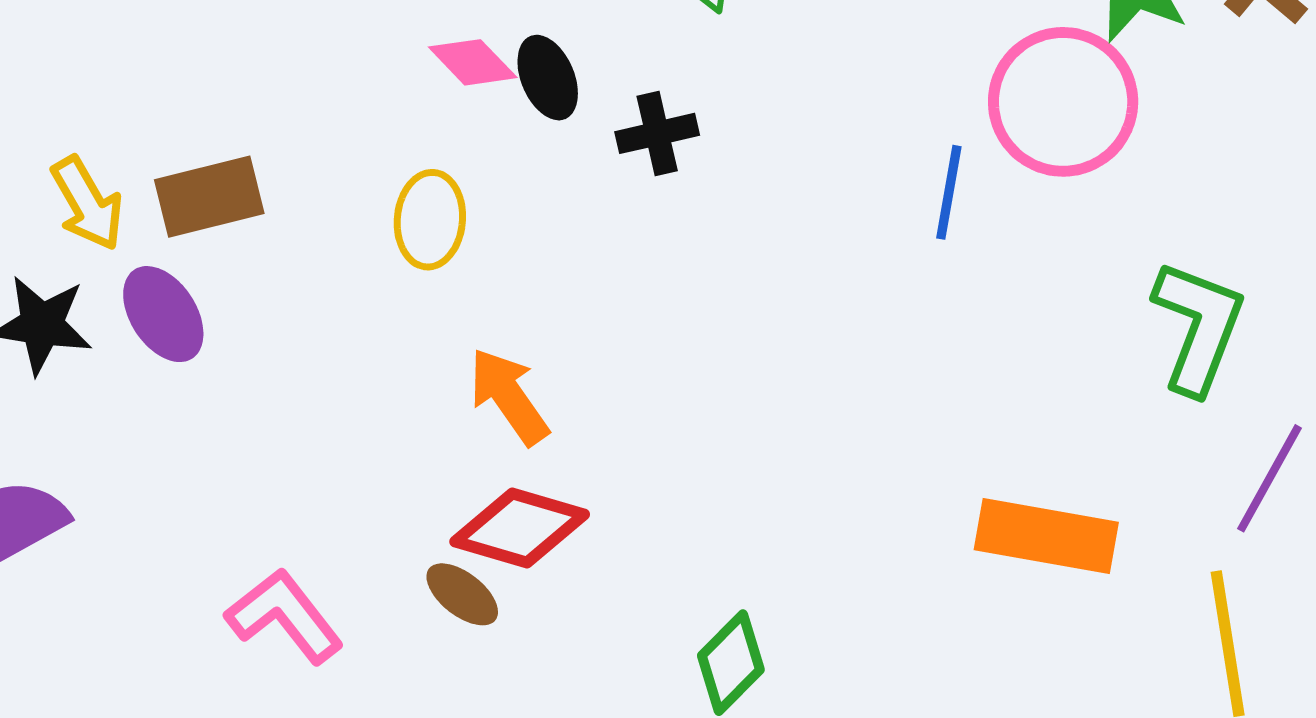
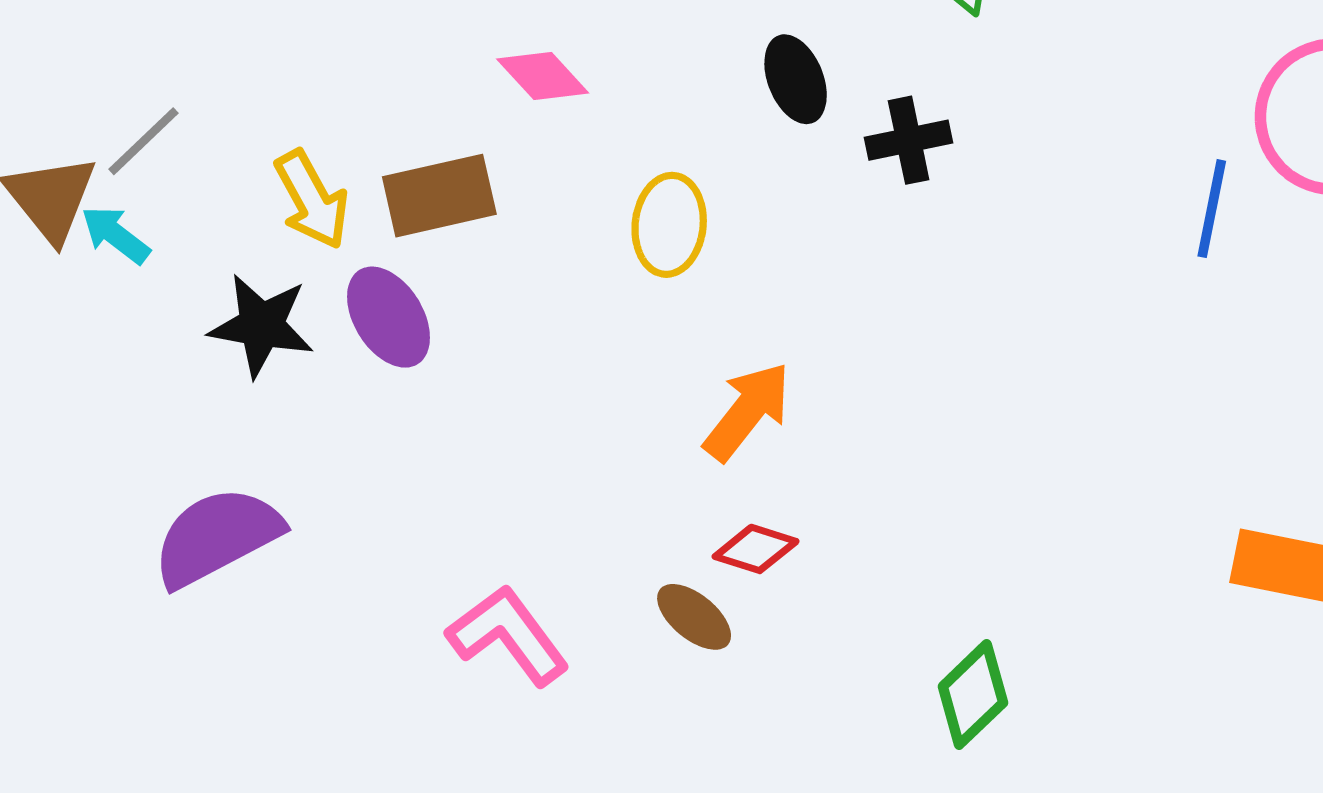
pink diamond: (473, 62) -> (543, 76), moved
orange arrow: (509, 396) -> (747, 411), turned 72
red diamond: (520, 528) -> (756, 549), size x0.6

